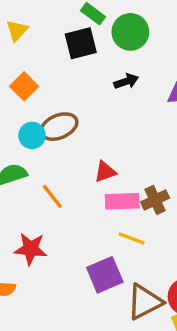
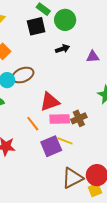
red triangle: (105, 172) -> (50, 102), size x1.5
orange line: (52, 196) -> (33, 124), moved
purple square: (105, 275) -> (51, 146), moved

